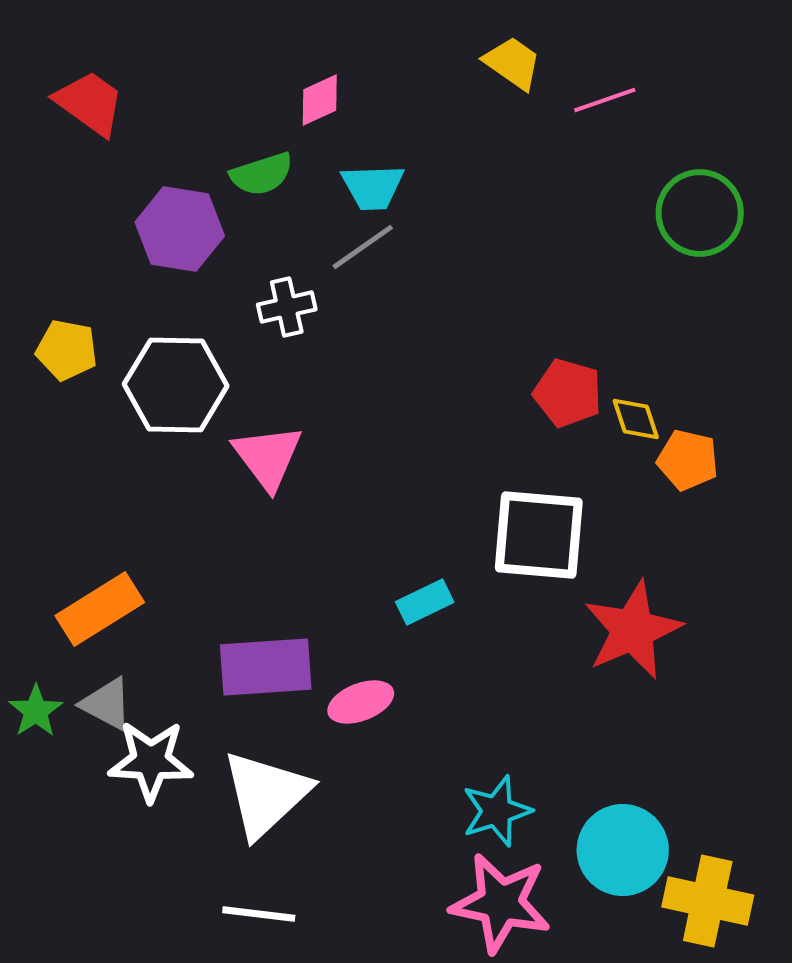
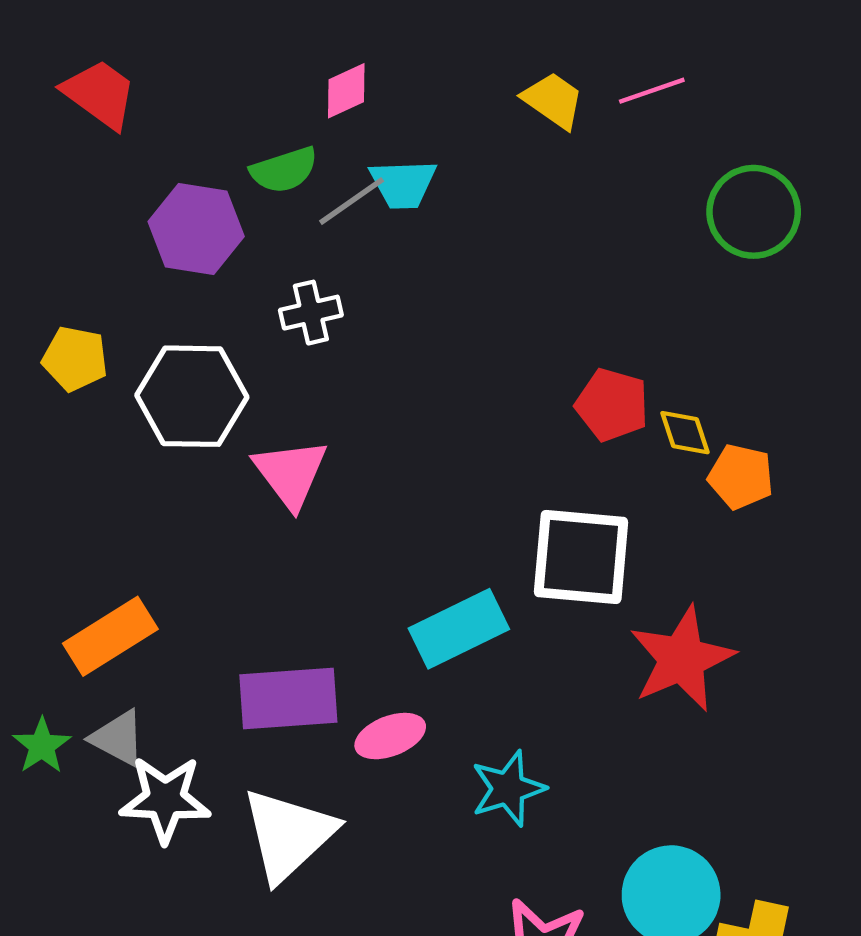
yellow trapezoid: (513, 63) -> (553, 100), moved
gray line: (363, 247) -> (352, 201), moved
cyan rectangle: (425, 602) -> (459, 629), size x1.6
cyan star: (497, 811) -> (508, 789), moved

